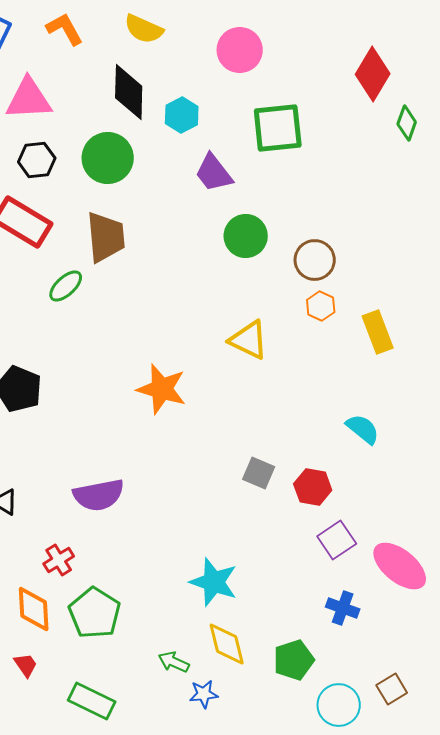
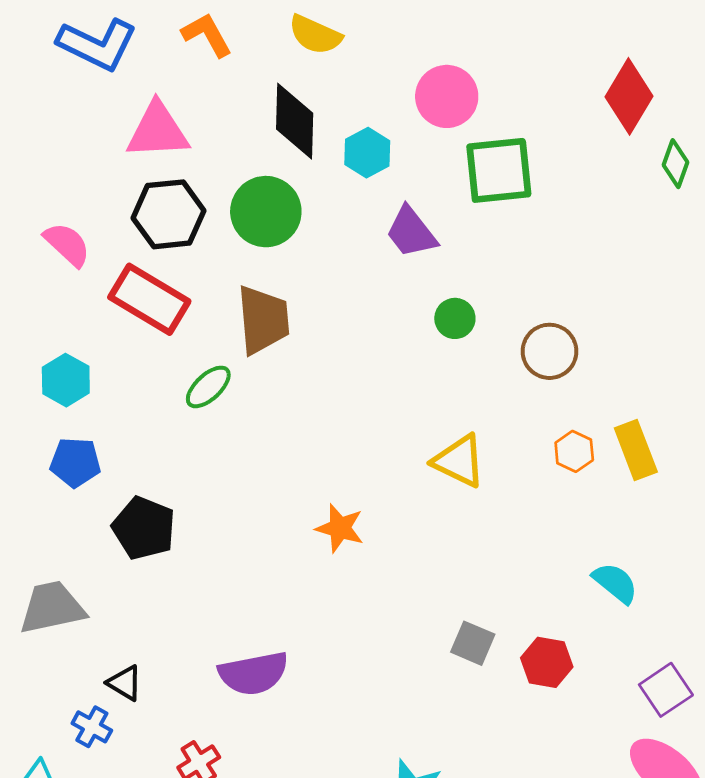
pink circle: (240, 50) -> (447, 96), moved
black hexagon: (37, 160) -> (169, 214), size x1.4
green circle: (246, 236) -> (455, 318), size x0.7
orange hexagon: (321, 306) -> (574, 451), moved
orange star: (162, 389) -> (340, 528), size x0.7
purple square: (337, 540) -> (666, 690), moved

